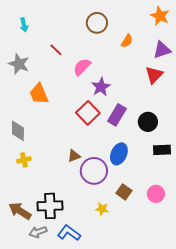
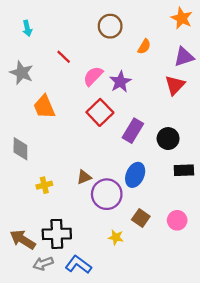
purple star: (101, 87) -> (120, 82), moved
red square: (88, 113) -> (100, 112), moved
yellow cross: (24, 160) -> (44, 185), moved

